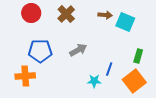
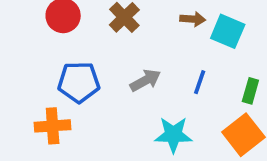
blue line: (109, 69) -> (200, 82), moved
cyan star: (94, 81) -> (173, 135), size x1.5

